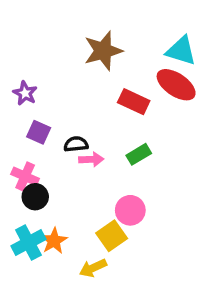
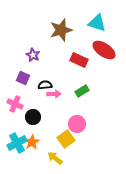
cyan triangle: (181, 51) -> (97, 23), moved
purple star: (25, 93) -> (33, 55), moved
black circle: (35, 197) -> (33, 117), moved
yellow arrow: (93, 268) -> (55, 158), turned 63

